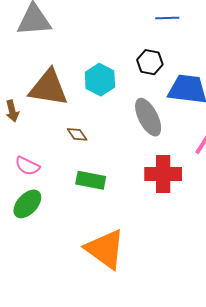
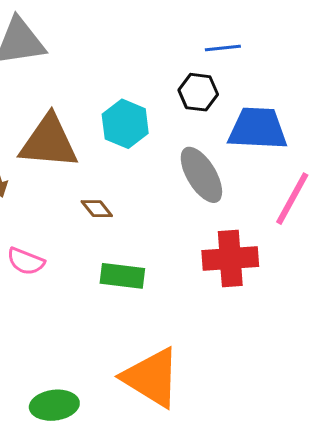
blue line: (167, 18) -> (223, 48), moved
green ellipse: (27, 204) -> (54, 405), moved, turned 44

